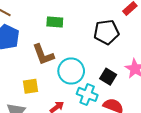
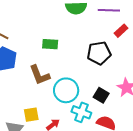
yellow square: (30, 86) -> (31, 115), moved

